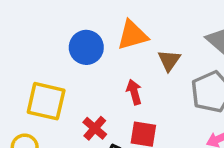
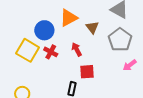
yellow square: (46, 101) -> (28, 50), moved, turned 30
red cross: (95, 128) -> (51, 52), moved

